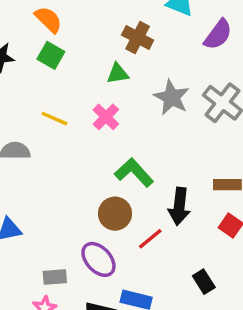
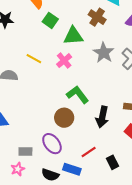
brown cross: (138, 38) -> (97, 17), moved
green square: (51, 55) -> (50, 20), moved
green triangle: (118, 74) -> (73, 36), size x1.5
red line: (150, 239) -> (89, 152), moved

